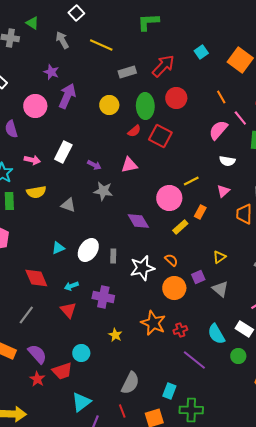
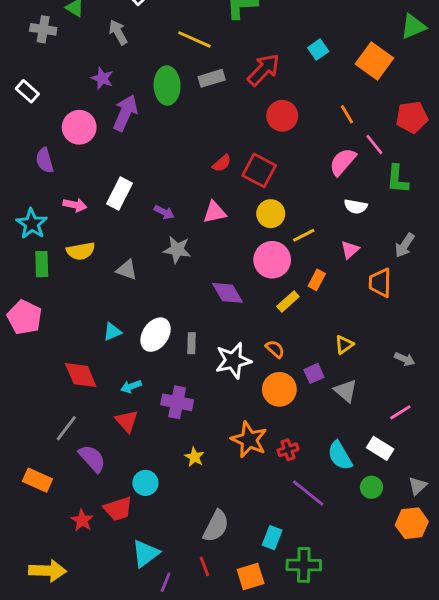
yellow line: (101, 45) -> (194, 39), moved
yellow circle: (109, 105) -> (271, 214), moved
green ellipse: (145, 106) -> (167, 85), moved
purple semicircle: (37, 354) -> (92, 458), moved

